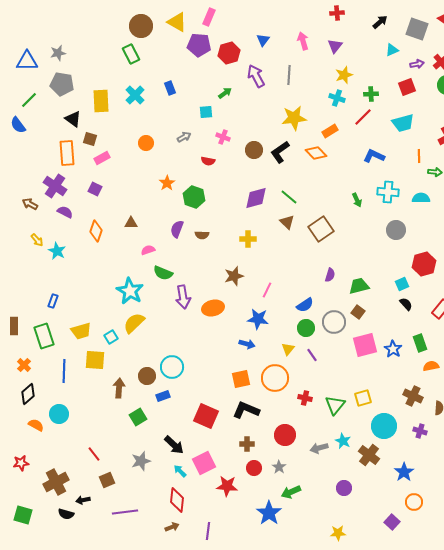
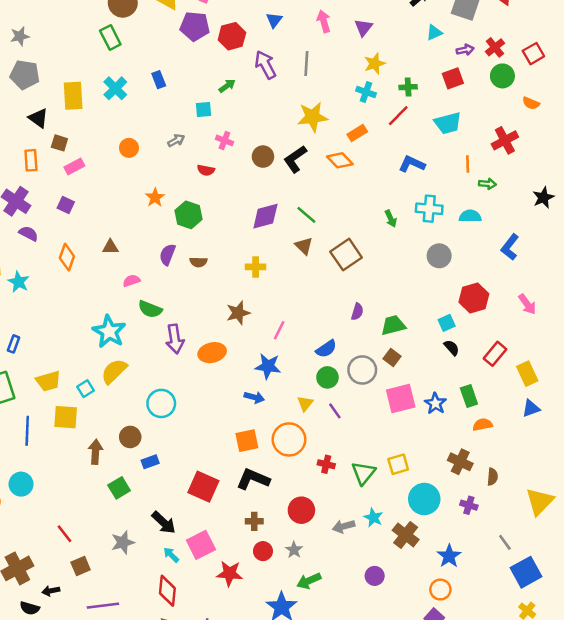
orange rectangle: (67, 153) -> (31, 160), size x0.7
cyan circle: (172, 367) -> (161, 403), moved
orange circle: (414, 502) -> (440, 590), moved

